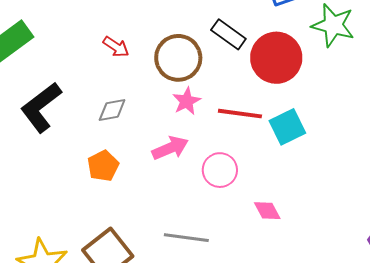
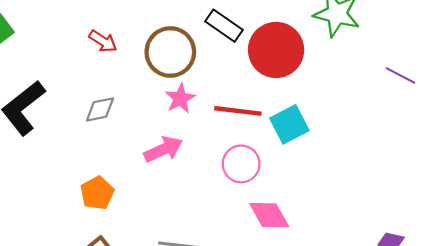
orange pentagon: (103, 166) -> (97, 193), moved
pink circle: (220, 170) -> (241, 164), moved
pink diamond: (267, 211) -> (269, 215), size x1.4

